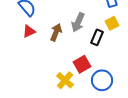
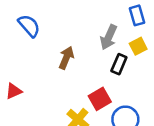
gray arrow: (78, 22) -> (109, 37), moved
red triangle: (29, 31) -> (14, 91), moved

